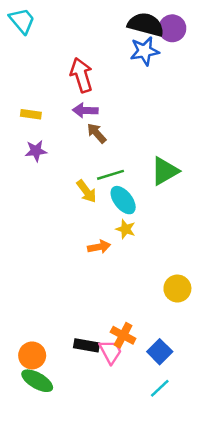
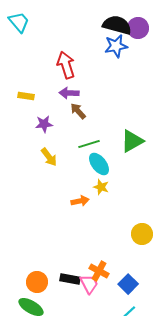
purple star: (36, 151) -> (44, 124), moved
yellow arrow: (86, 191) -> (49, 157), moved
orange circle: (32, 355) -> (37, 282), moved

